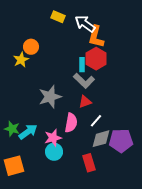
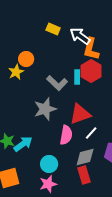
gray L-shape: (84, 81) -> (57, 83), moved
red triangle: (85, 102) -> (80, 114), size x1.6
pink star: (53, 138) -> (48, 184), moved
gray diamond: (101, 139) -> (85, 157), moved

